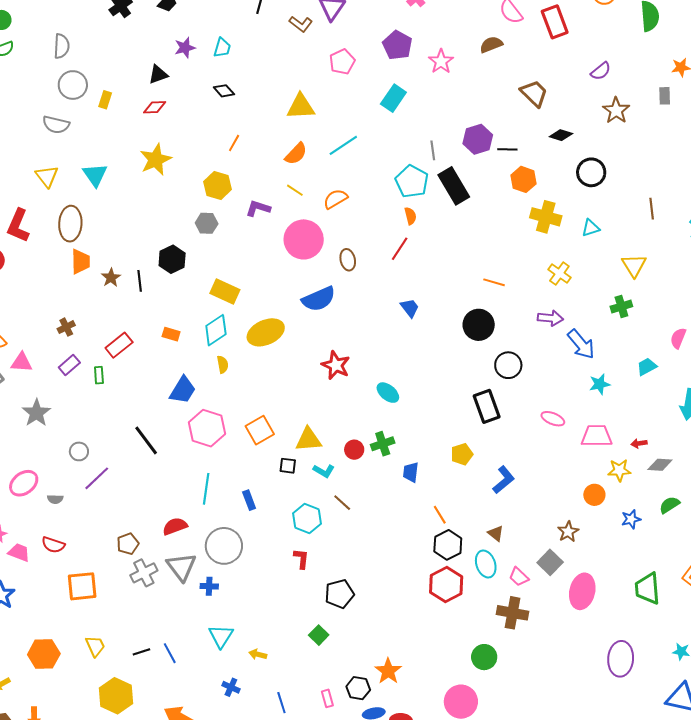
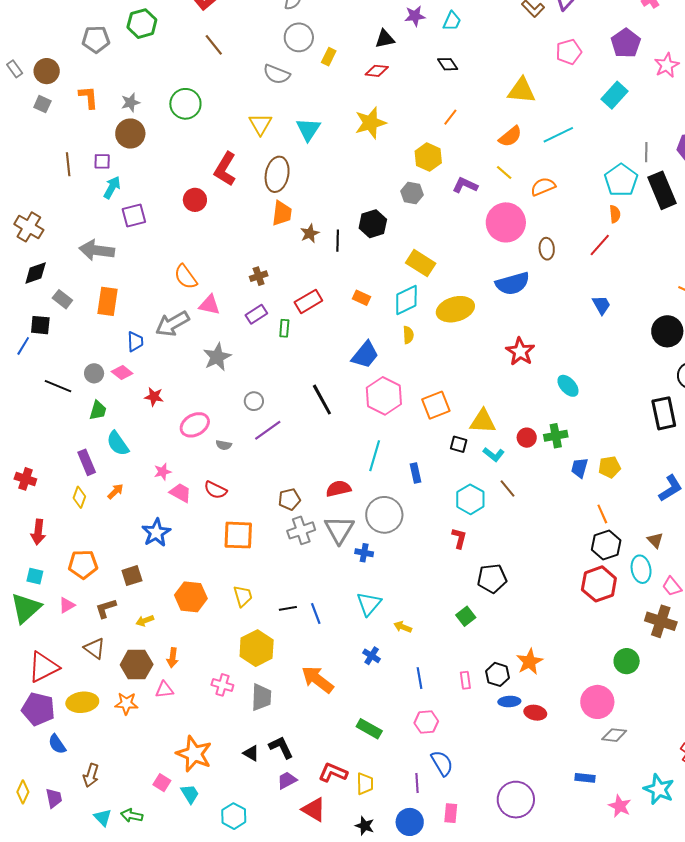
yellow pentagon: (462, 454) -> (610, 467), moved

